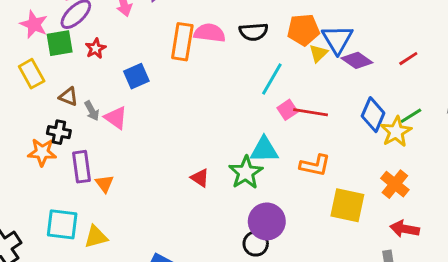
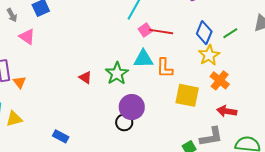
gray arrow: (92, 111) -> (12, 15), moved
yellow star: (396, 132) -> (209, 55), moved
cyan triangle: (264, 150) -> (143, 59), moved
orange L-shape: (315, 165) -> (165, 68), turned 80

